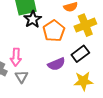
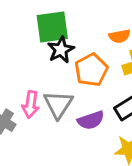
gray triangle: (22, 77) -> (58, 104), moved, size x1.5

